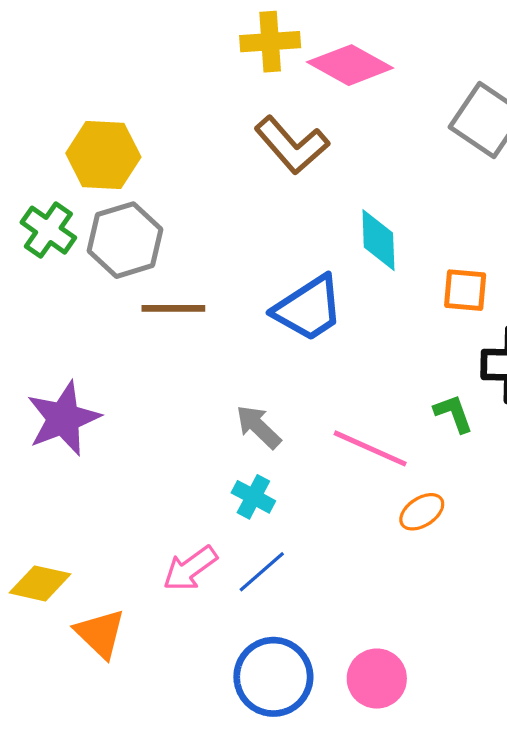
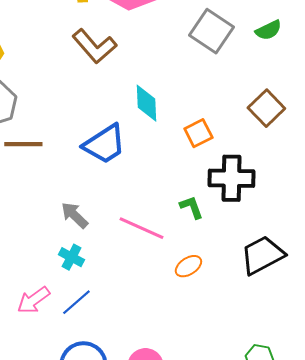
orange square: (465, 290) -> (198, 133), turned -32
orange ellipse: (422, 512) -> (188, 266), moved

